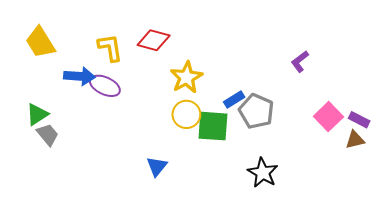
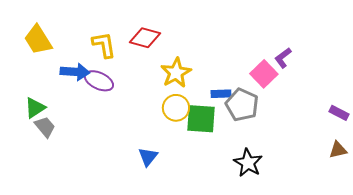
blue rectangle: (234, 100) -> (221, 94), turned 30
pink square: (328, 117) -> (264, 74), moved
brown triangle: (355, 140) -> (338, 150), moved

